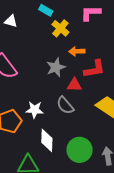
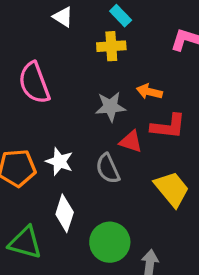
yellow cross: (60, 28) -> (111, 46), moved, turned 30

